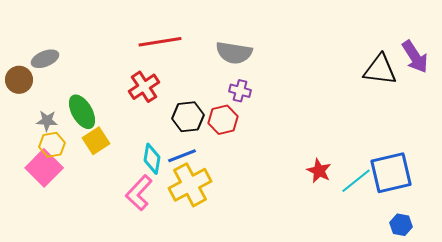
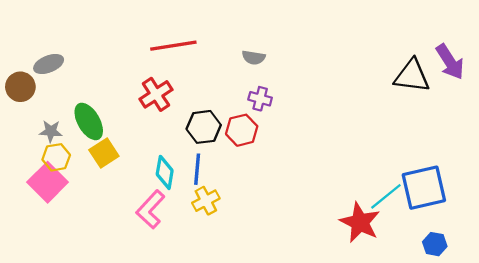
gray semicircle: (234, 53) -> (254, 57), size x0.6
blue line: (182, 156) -> (197, 169), turned -64
red star: (319, 171) -> (360, 222), moved, size x1.5
yellow cross: (190, 185) -> (206, 201), size x0.6

